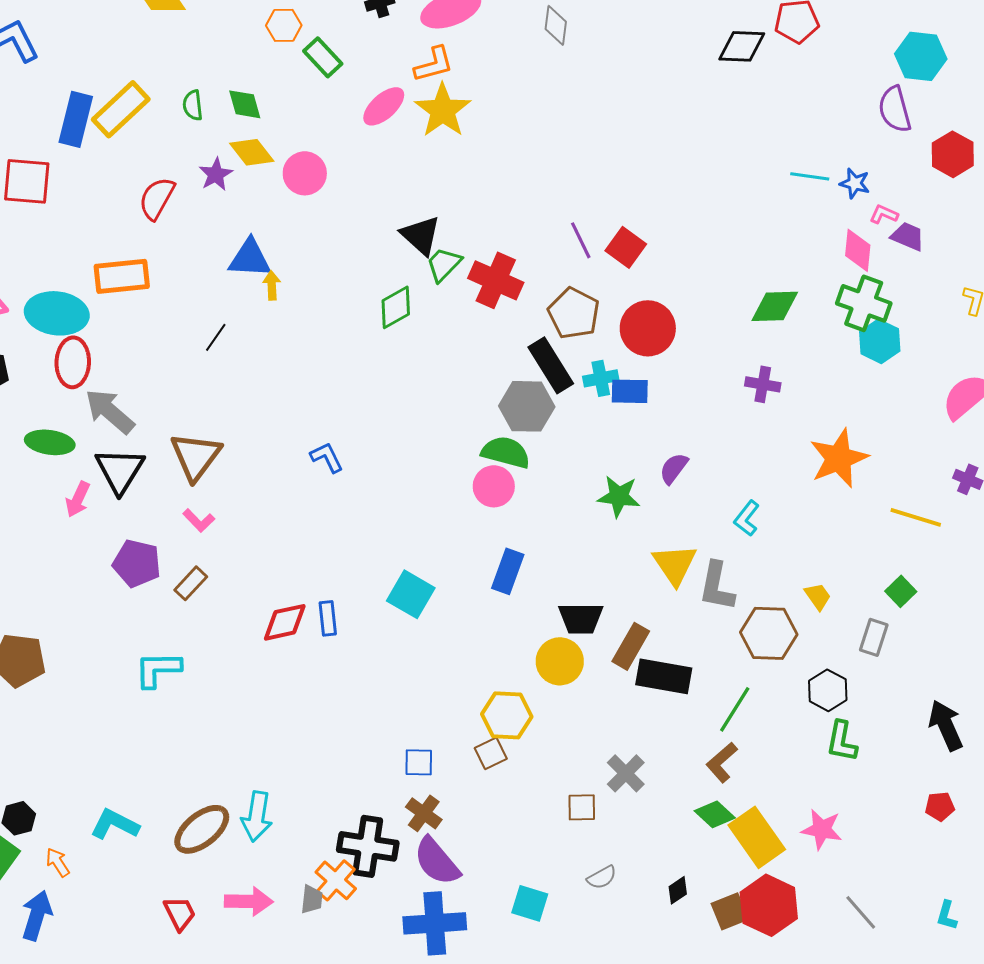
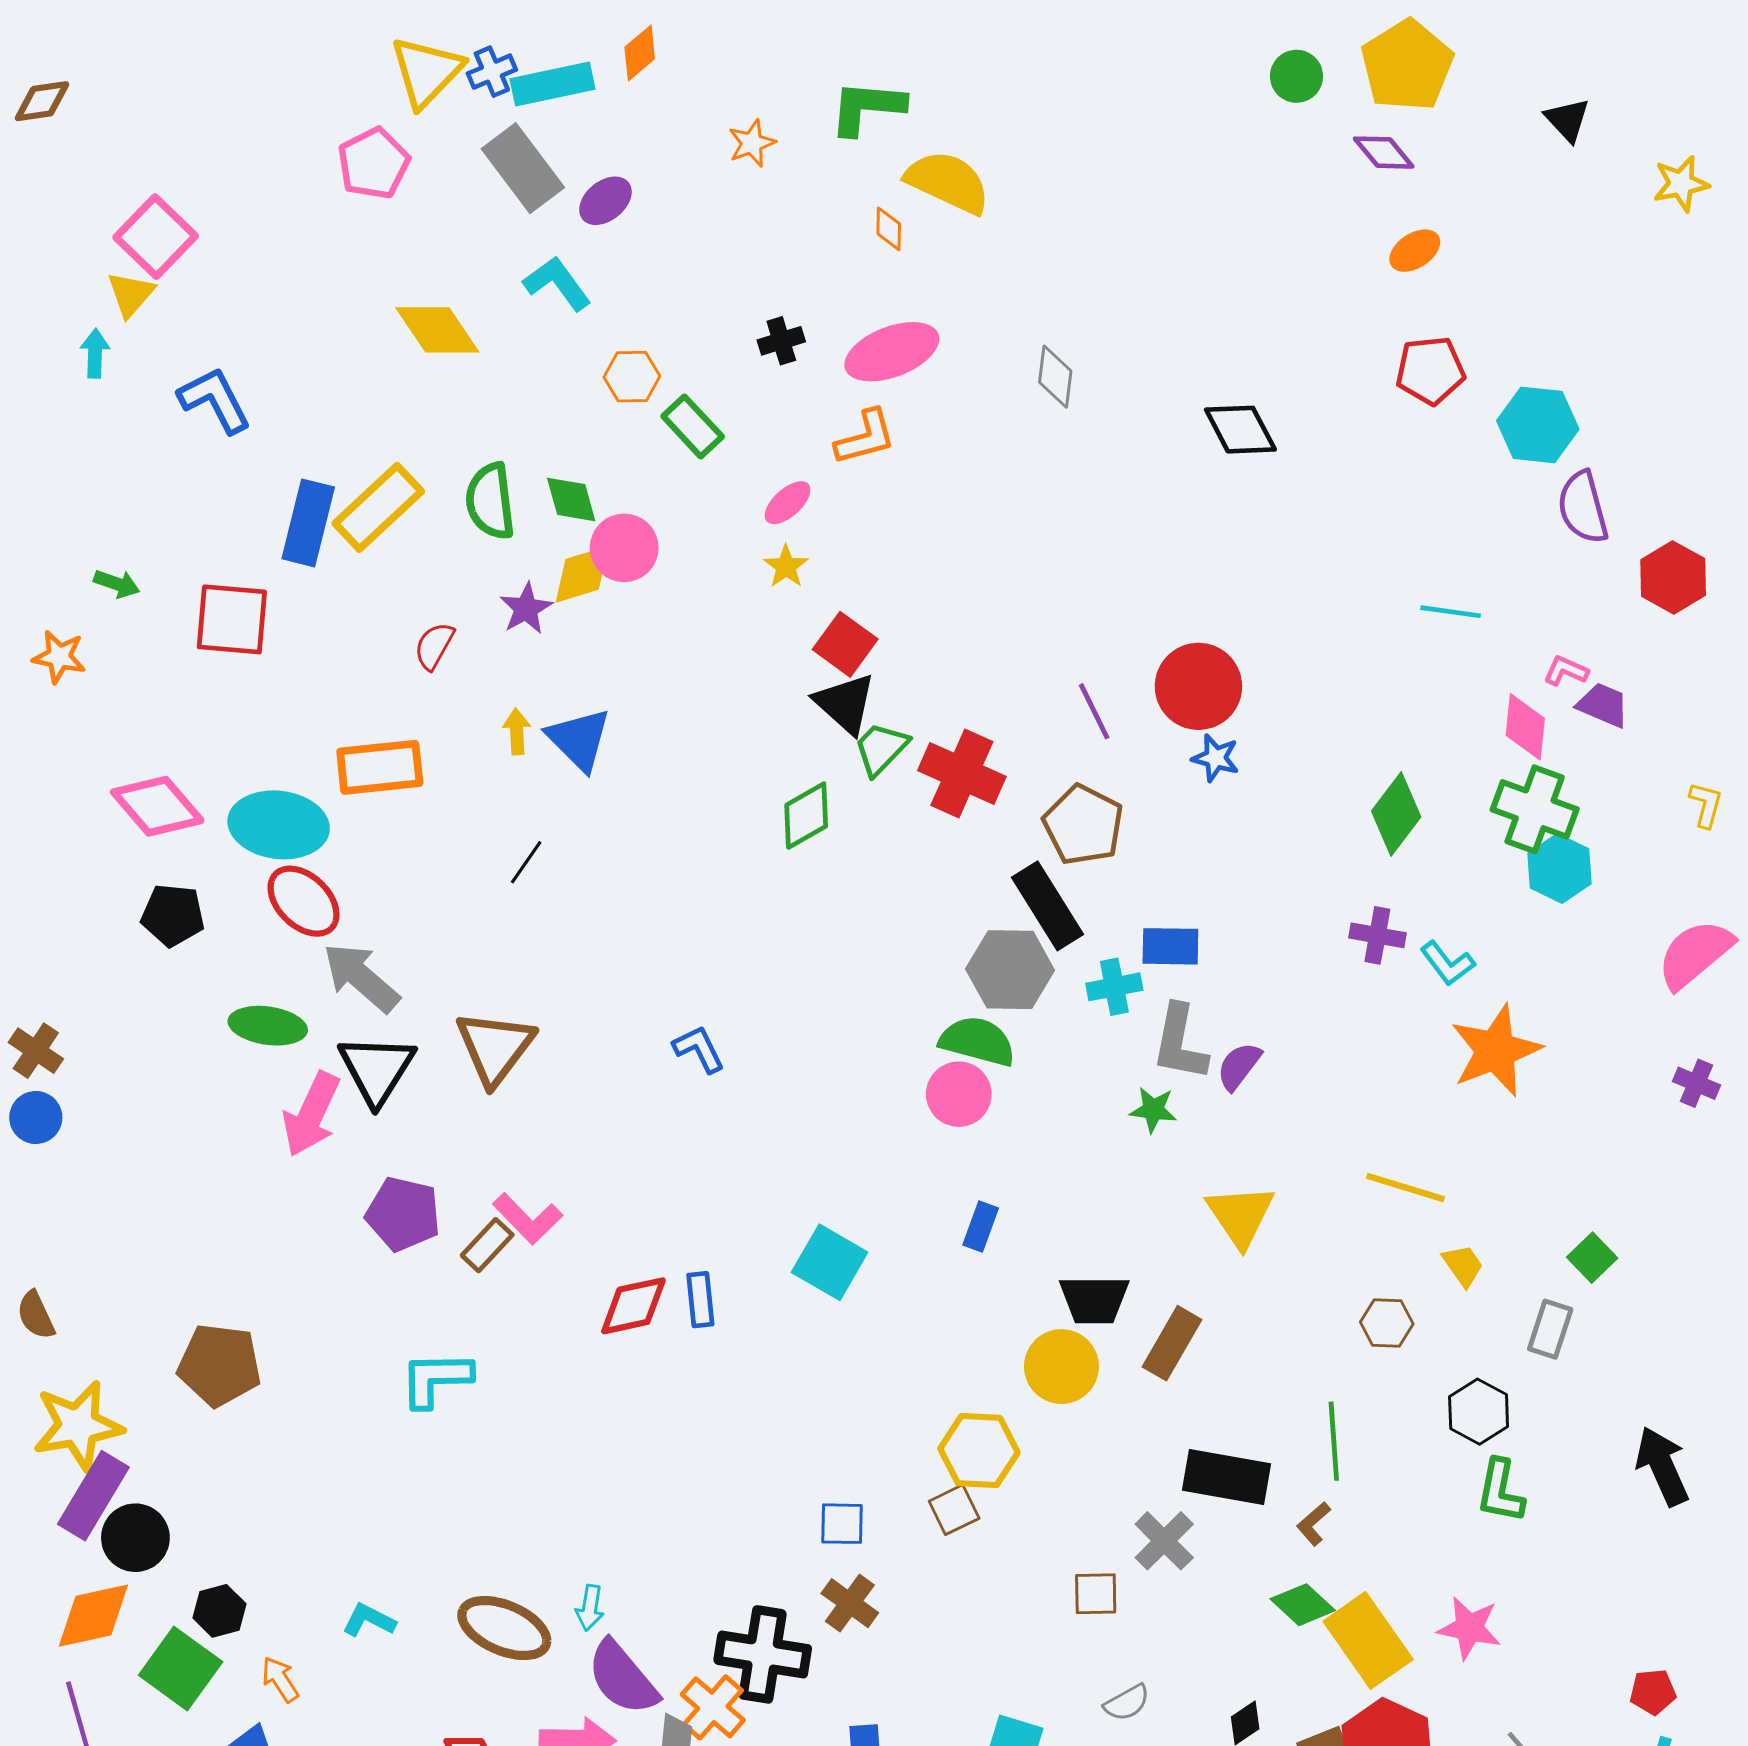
black diamond: (742, 46) -> (1240, 430), moved, turned 60
cyan hexagon: (921, 56) -> (1538, 425), moved
green semicircle: (193, 105) -> (490, 501), size x1.6
pink ellipse: (384, 106) -> (788, 503), size x0.7
yellow star: (443, 110) -> (786, 567), moved, size x0.5
yellow diamond: (252, 152) -> (582, 574), turned -69
pink circle: (305, 173) -> (624, 548), moved
blue star: (855, 183) -> (1216, 758), moved
red semicircle: (157, 198) -> (434, 646), size x0.7
red square: (626, 247) -> (845, 644), moved
blue triangle: (250, 258) -> (579, 739), turned 42
yellow arrow: (272, 285) -> (517, 732), moved
green diamond: (775, 306) -> (1396, 814), turned -51
red circle: (648, 328) -> (1198, 686), moved
red ellipse: (73, 362) -> (304, 901), turned -48
cyan cross: (601, 378) -> (1114, 987), moved
green star: (619, 496) -> (1153, 1110), size x0.7
pink arrow: (78, 499) -> (311, 1114), size x1.5
yellow line: (916, 517) -> (1405, 1188), moved
cyan L-shape: (747, 518) -> (1447, 963), moved, turned -75
pink L-shape: (199, 520) -> (528, 1219), moved, size x1.4
blue rectangle: (508, 571) -> (981, 1226), size x0.7
gray L-shape: (717, 586) -> (1180, 1043), moved
brown hexagon: (769, 633) -> (1387, 1323), size x0.6
black rectangle: (664, 676) -> (1226, 1477), moved
green line: (735, 709) -> (1334, 1441), turned -36
brown L-shape: (722, 762) -> (1314, 1524), size x0.7
red pentagon: (940, 806) -> (1653, 1692), moved
cyan arrow: (257, 816) -> (590, 1608), size x0.6
cyan L-shape: (115, 824) -> (369, 1620), size x0.7
brown ellipse: (202, 829) -> (504, 1628), turned 62
purple semicircle: (437, 861) -> (623, 1678), moved

